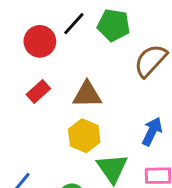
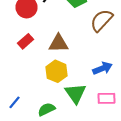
blue arrow: (152, 131) -> (102, 68), turned 42

